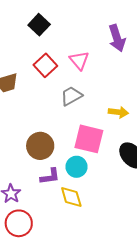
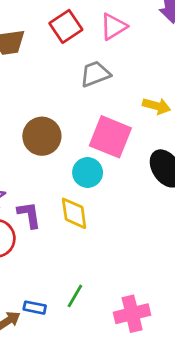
pink triangle: (79, 60) -> (113, 27), turned 30
purple L-shape: (50, 176) -> (29, 215), moved, turned -100

